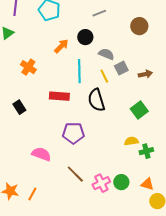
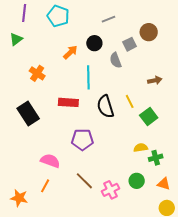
gray semicircle: (106, 54) -> (116, 60), turned -133
gray square: (121, 68) -> (130, 44), moved
yellow line: (104, 76) -> (130, 101), moved
black rectangle: (19, 107) -> (28, 114), size x1.6
green circle: (121, 182) -> (137, 181), moved
orange triangle: (147, 184) -> (164, 184), moved
orange line: (32, 194) -> (45, 186), moved

